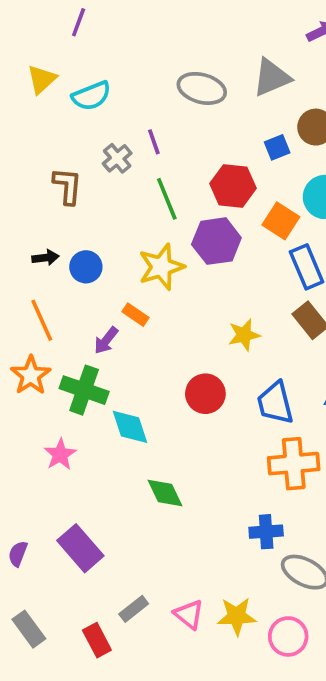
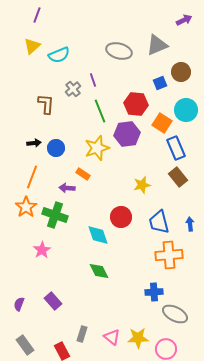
purple line: (79, 22) -> (37, 15), moved
orange line: (42, 320) -> (32, 177), turned 45
purple arrow: (106, 340) -> (67, 188), turned 56
cyan diamond: (130, 427) -> (98, 235), moved
purple rectangle: (80, 548) -> (53, 301), size x0.7
gray rectangle: (134, 609) -> (82, 334), turned -35

